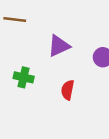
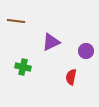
red semicircle: (68, 90) -> (71, 77), moved

